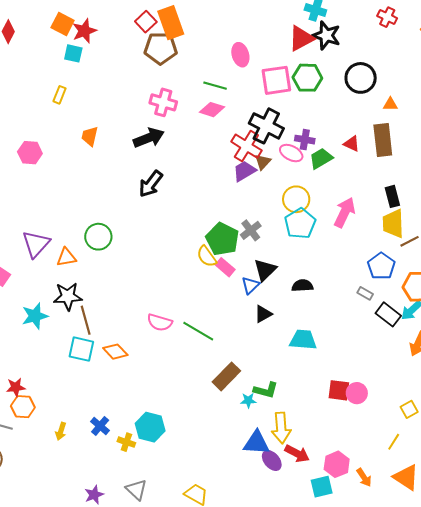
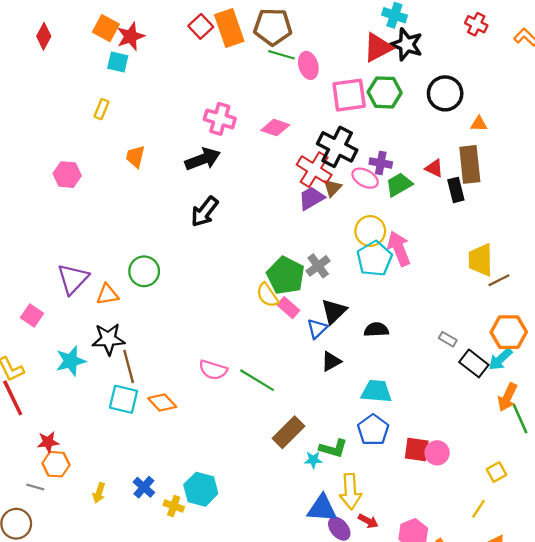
brown pentagon: (161, 48) -> (273, 27), moved
green line: (215, 86) -> (282, 55), moved
black rectangle: (392, 196) -> (456, 190), moved
pink arrow: (345, 212) -> (399, 249), moved, turned -48
blue pentagon: (381, 266) -> (373, 430), moved
red arrow: (297, 454) -> (368, 521), size x0.7

